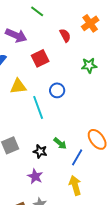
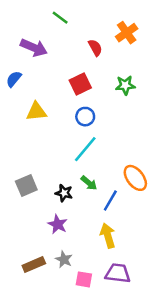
red square: (40, 58) -> (80, 84), moved
cyan line: (38, 107) -> (85, 149), moved, turned 60

